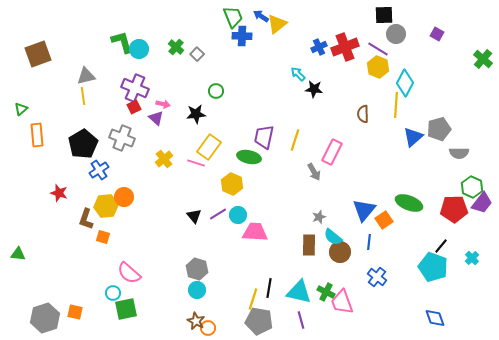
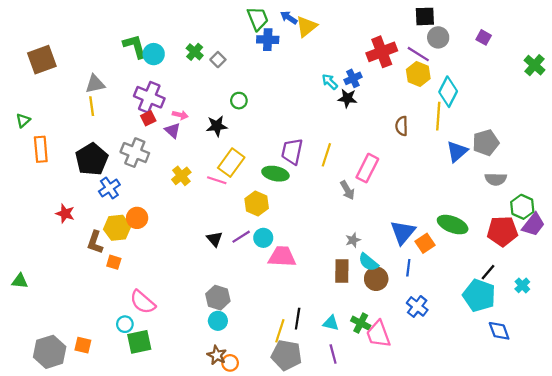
blue cross: (319, 47) -> (353, 78), moved
gray semicircle: (459, 153) -> (496, 179), moved
cyan triangle: (299, 292) -> (331, 323), size x0.6
blue diamond: (435, 318) -> (499, 331), moved

